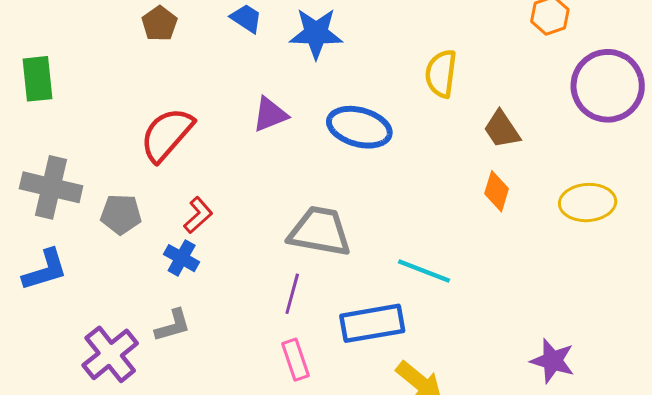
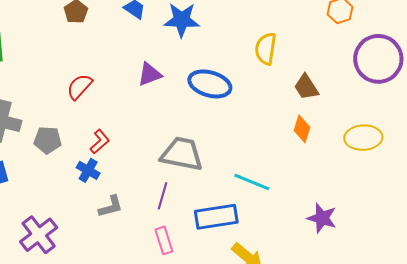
red semicircle: (167, 135) -> (79, 87), size x0.7
gray L-shape: (173, 325) -> (111, 206), moved
purple star: (553, 361) -> (322, 218), moved

